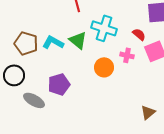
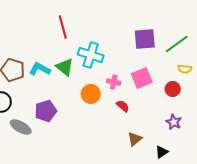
red semicircle: (139, 34) -> (123, 106), moved

